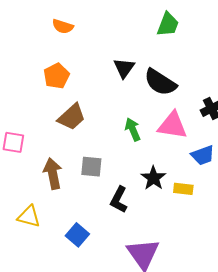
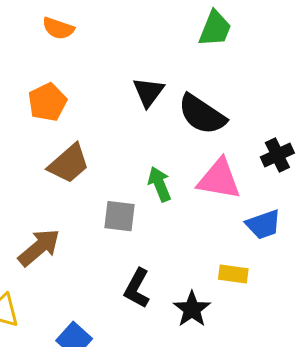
gray square: (91, 167) -> (119, 216), moved
brown arrow: (53, 174) -> (39, 247), turned 60
black star: (153, 178) -> (192, 309), moved

